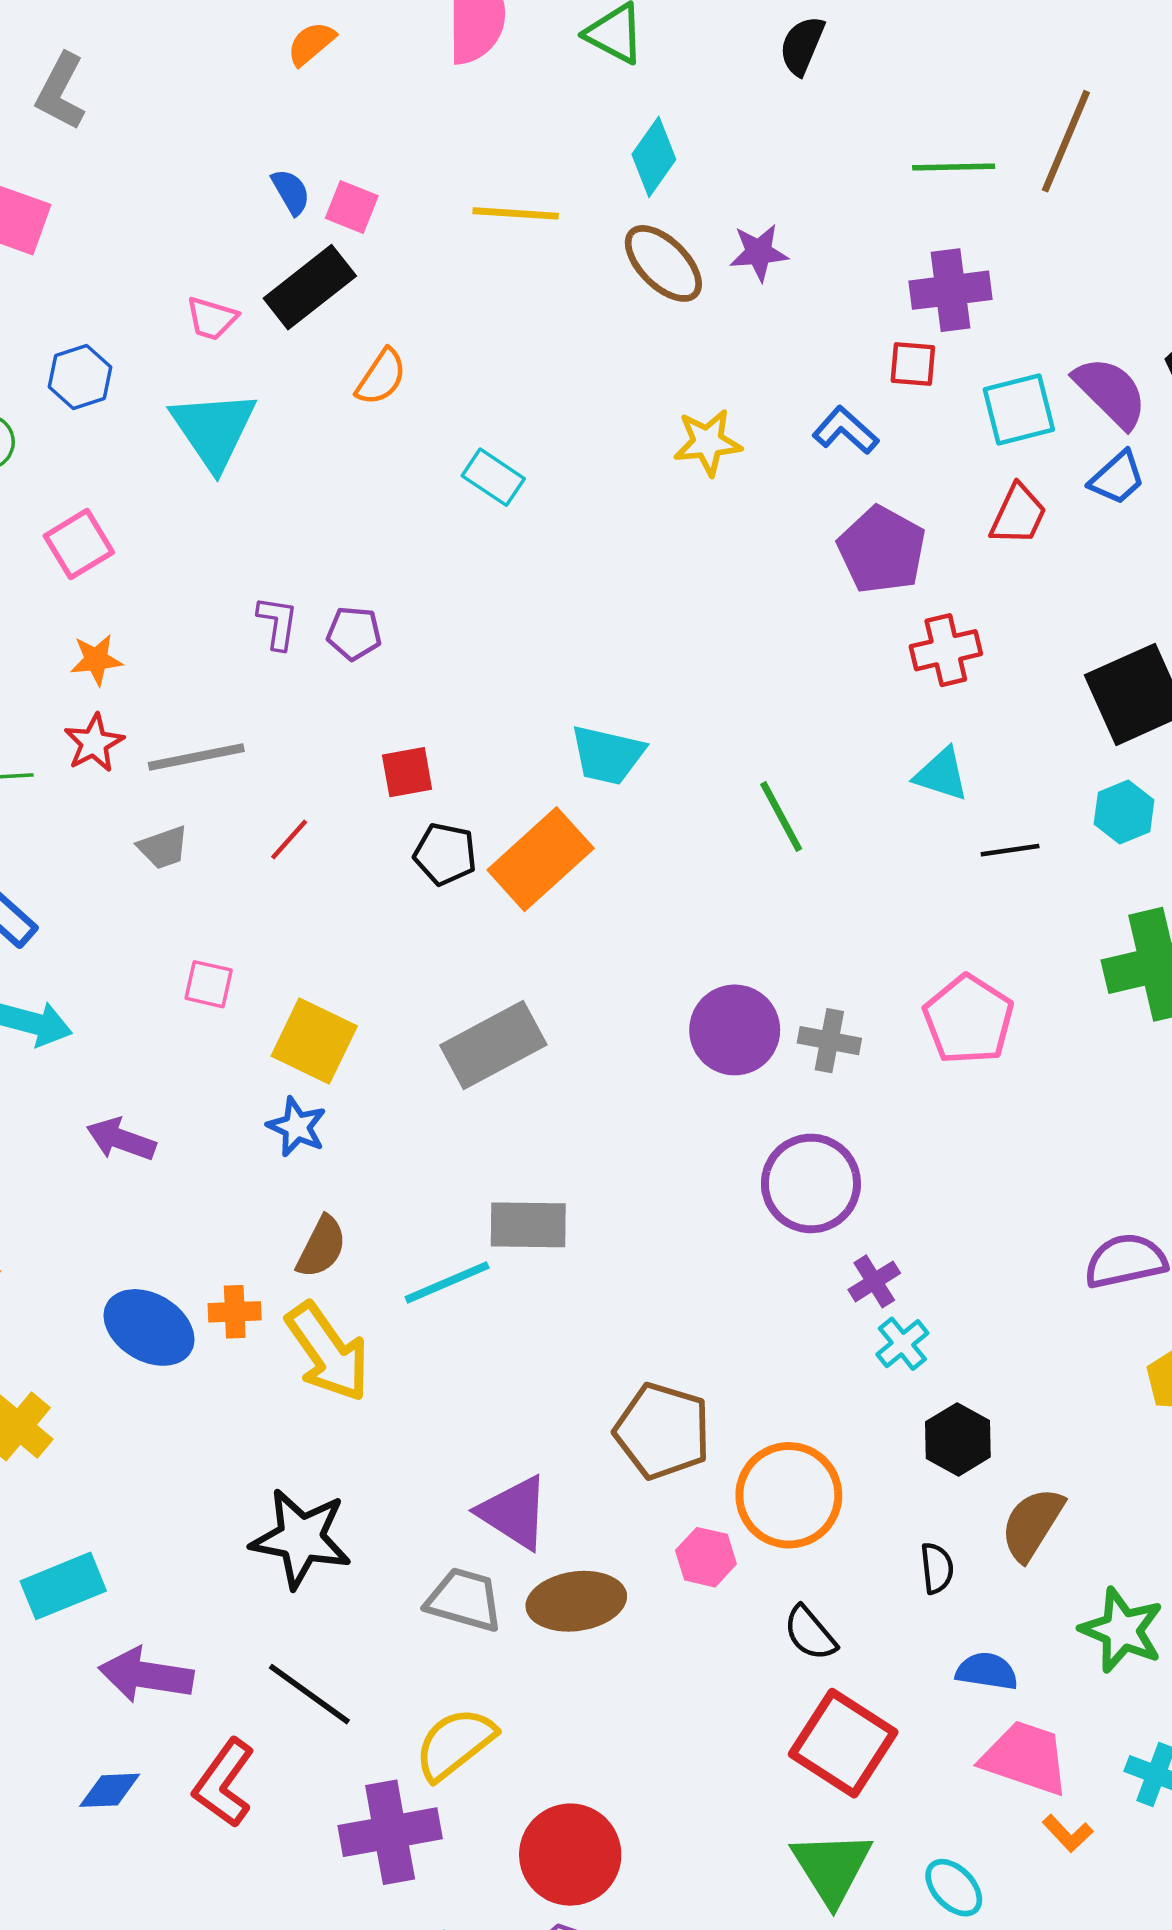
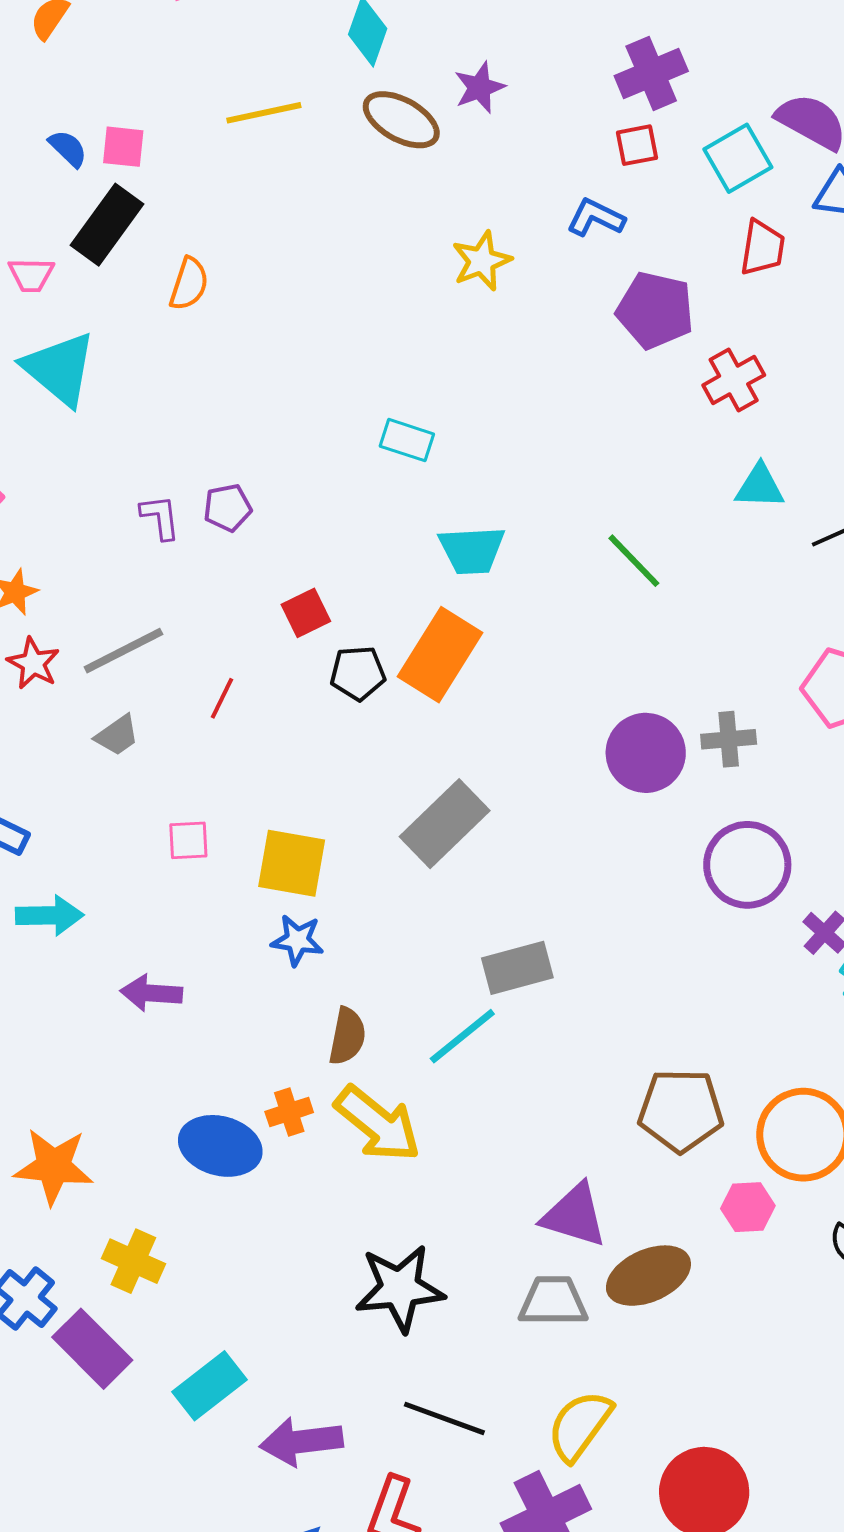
cyan rectangle: (493, 477) -> (407, 440), moved

